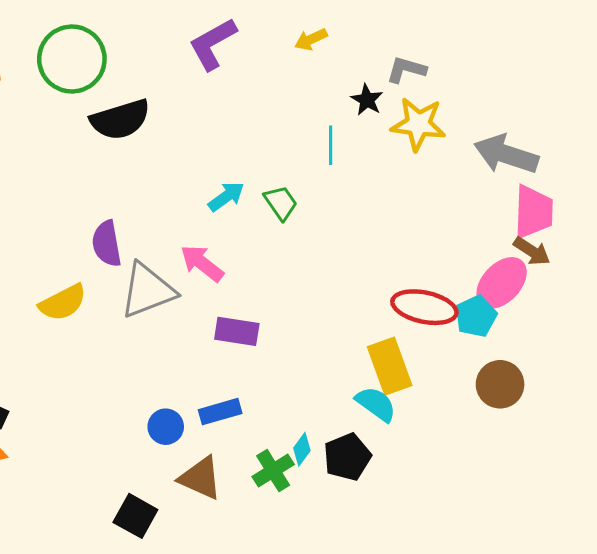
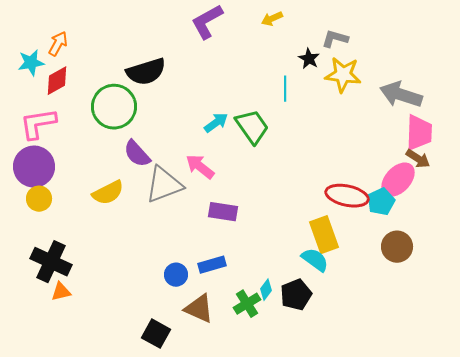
green circle: (72, 59) -> (114, 107), moved
green trapezoid: (281, 203) -> (252, 127), size x1.5
purple semicircle: (107, 244) -> (137, 154), turned -32

